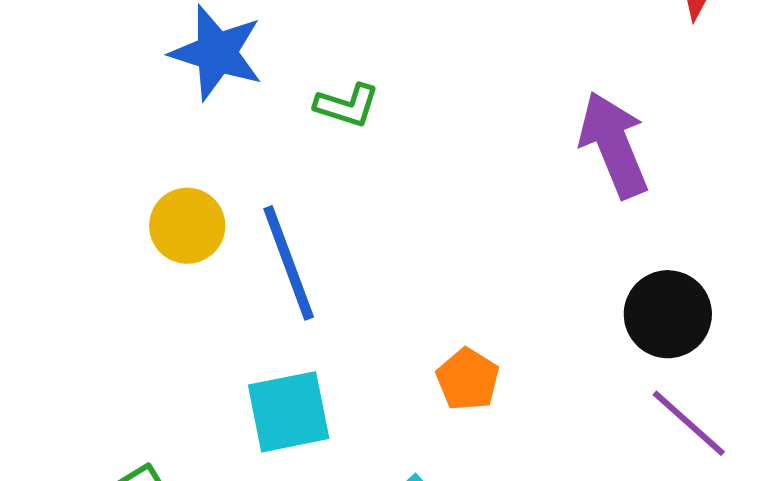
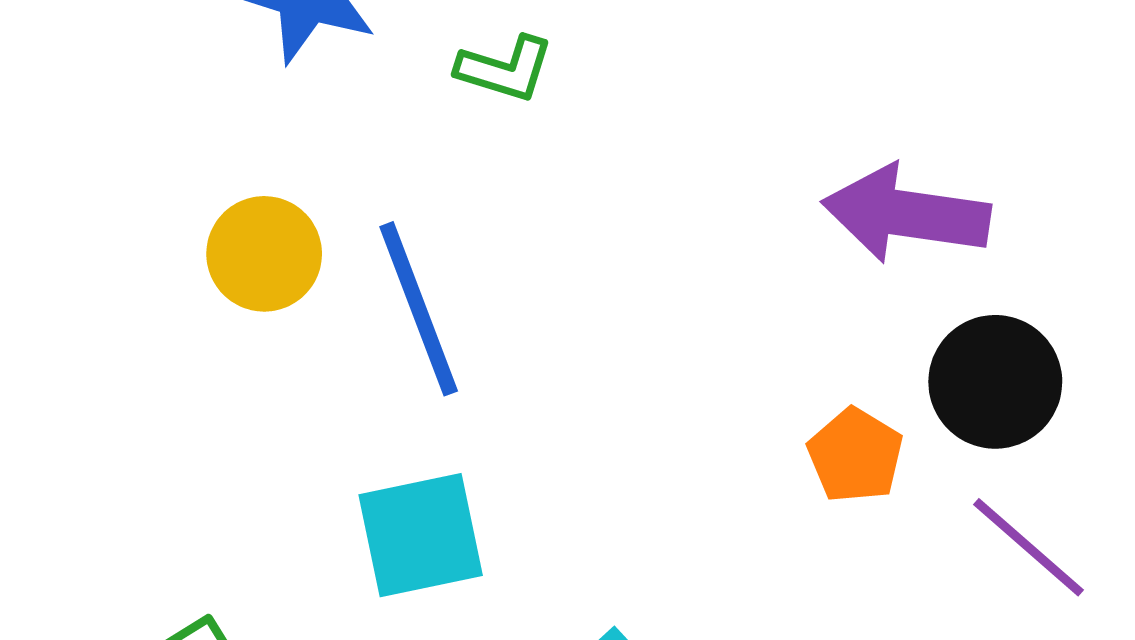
purple arrow: (614, 145) -> (906, 214), moved, turned -59
orange pentagon: (468, 379) -> (855, 455), moved

